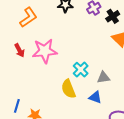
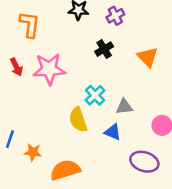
black cross: (113, 16) -> (104, 49), moved
orange L-shape: (28, 17) -> (30, 24), turned -50

